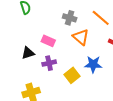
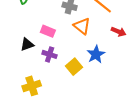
purple cross: (49, 63) -> (50, 54), turned 32
blue star: (93, 64) -> (96, 54), turned -30

